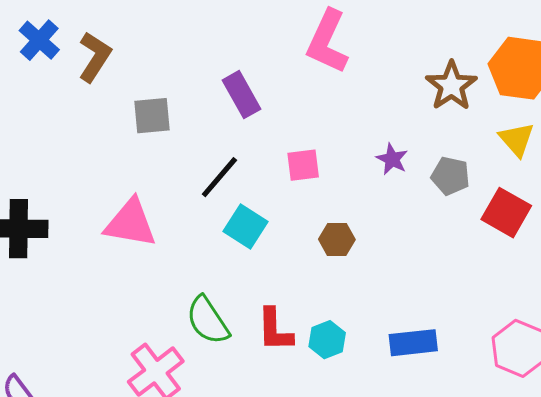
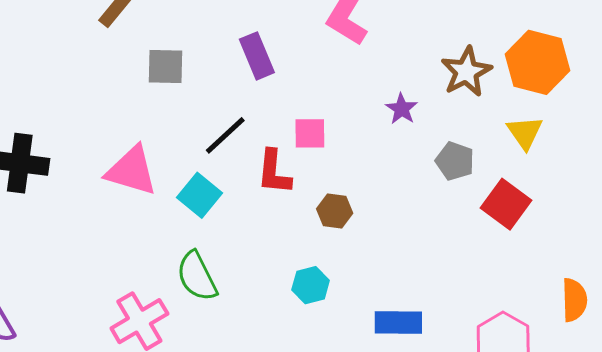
purple star: (392, 159) -> (402, 109), moved
cyan square: (246, 226) -> (200, 195), moved
red L-shape: (275, 330) -> (274, 172), moved
cyan hexagon: (327, 340) -> (311, 285), moved

